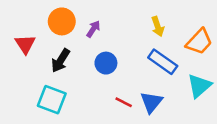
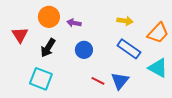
yellow arrow: (158, 26) -> (125, 21), turned -63
purple arrow: (93, 29) -> (74, 23), turned -112
cyan triangle: (199, 86) -> (158, 68), turned -50

